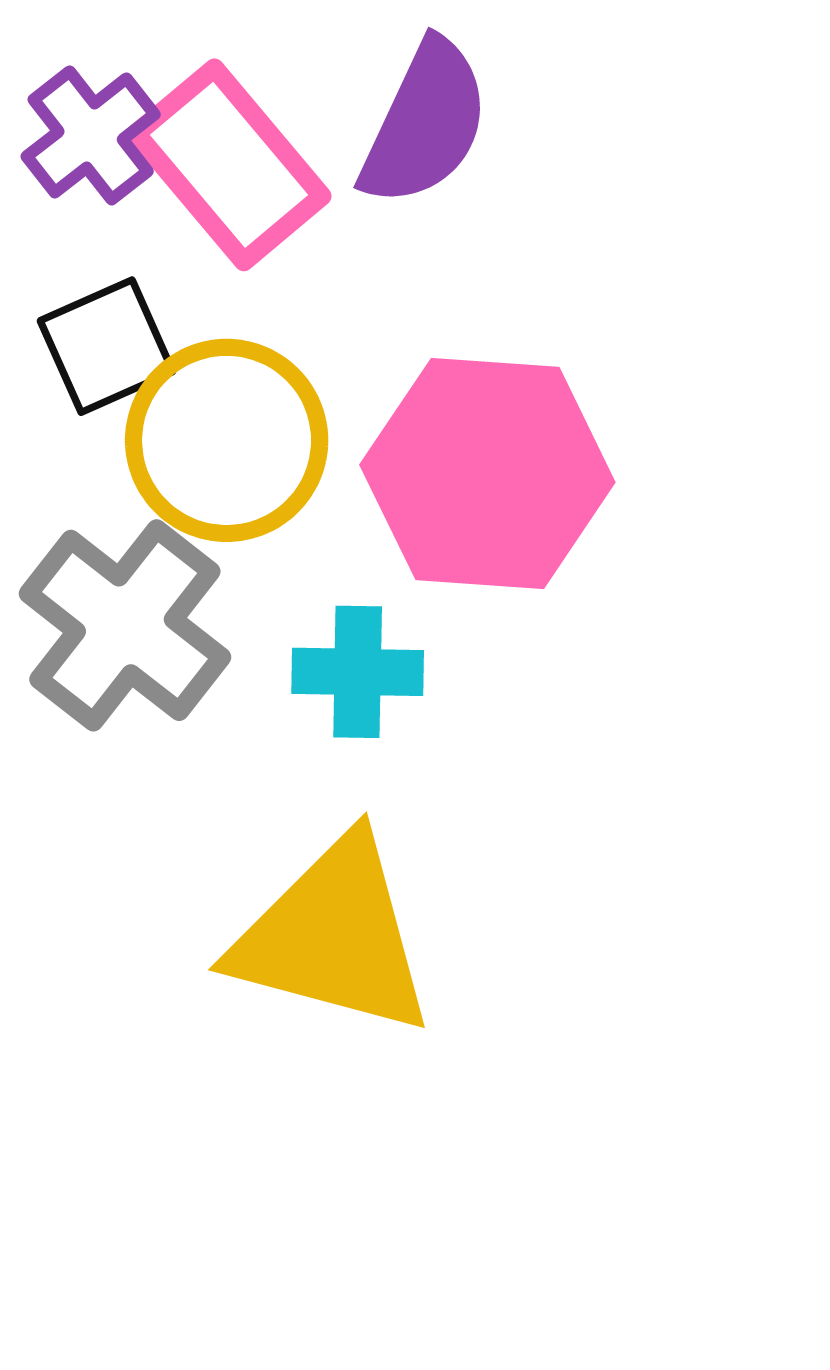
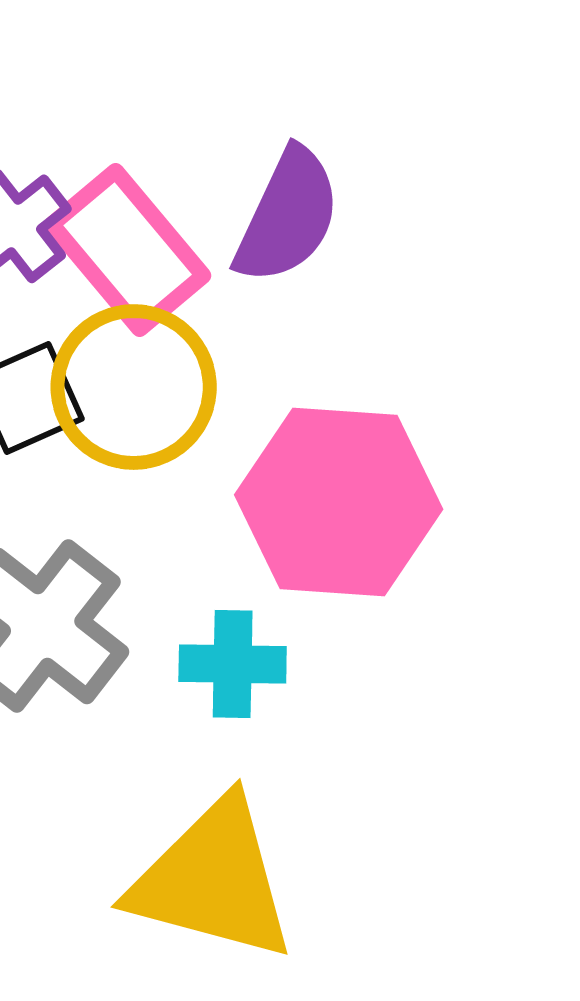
yellow circle: (227, 440) -> (134, 387), moved

